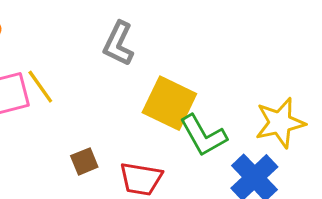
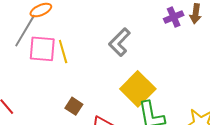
brown square: (84, 161) -> (74, 106), turned 36

